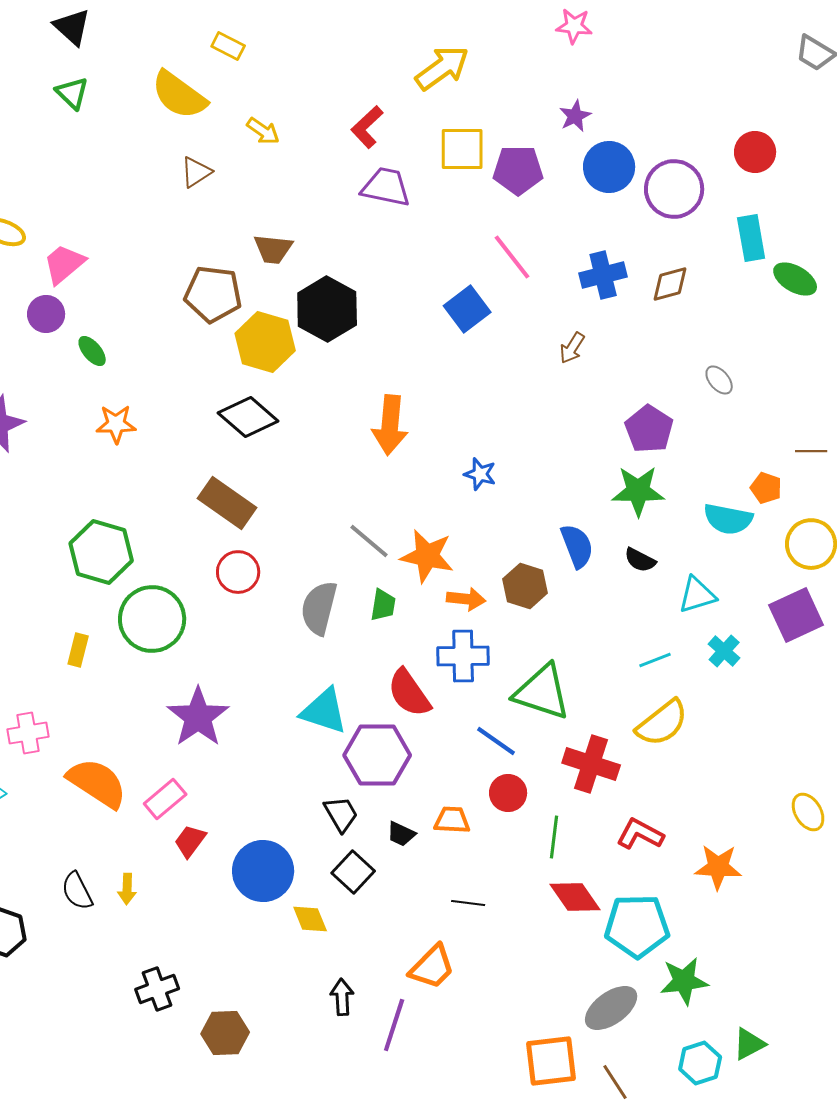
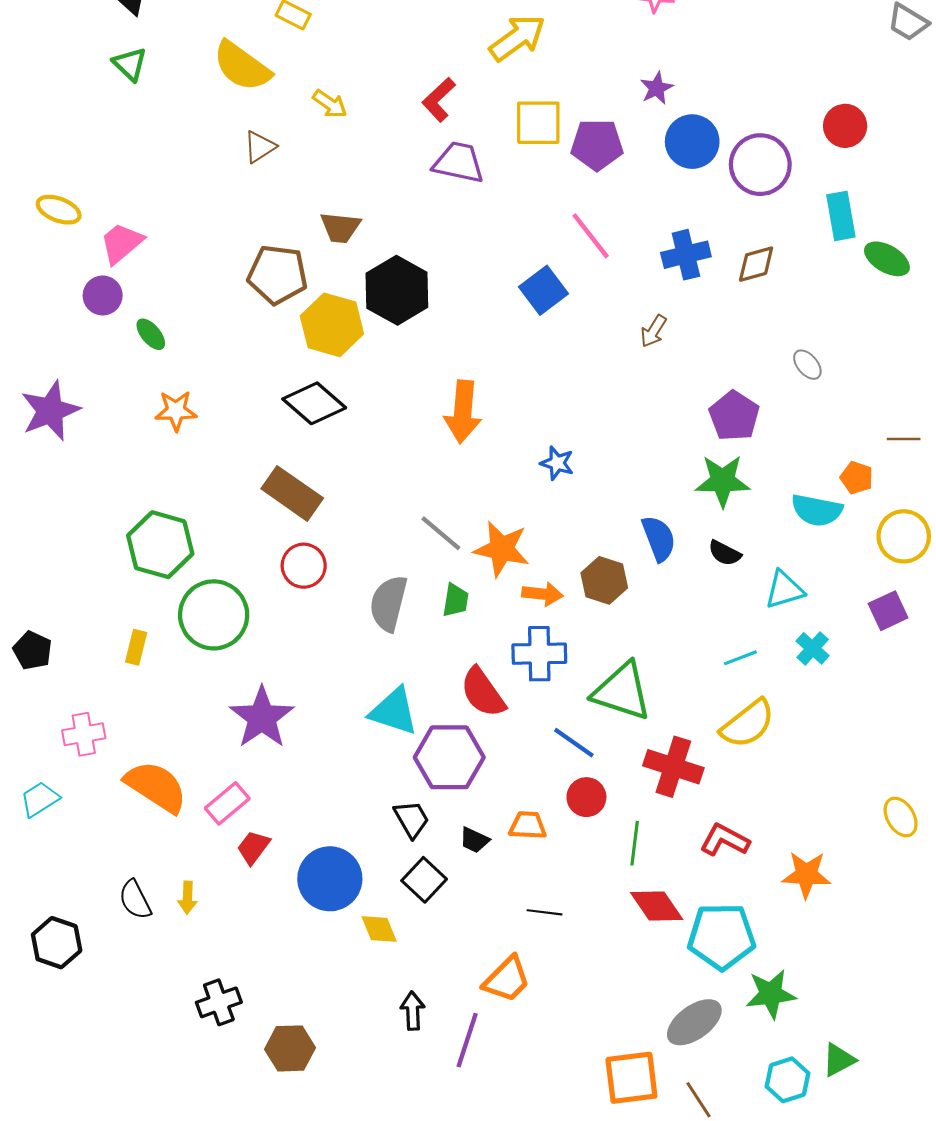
purple square: (796, 615) -> (888, 611), size x0.7

